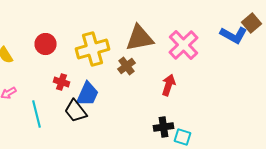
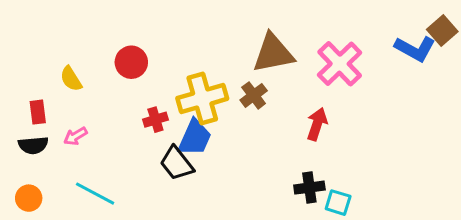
yellow cross: (92, 49) -> (202, 98), moved
red cross: (62, 82) -> (155, 120), turned -35
cyan line: (36, 114) -> (95, 194), moved, turned -48

